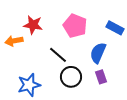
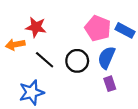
pink pentagon: (75, 26) -> (98, 28), moved
black line: (58, 55) -> (45, 60), moved
black circle: (71, 77) -> (77, 61), moved

